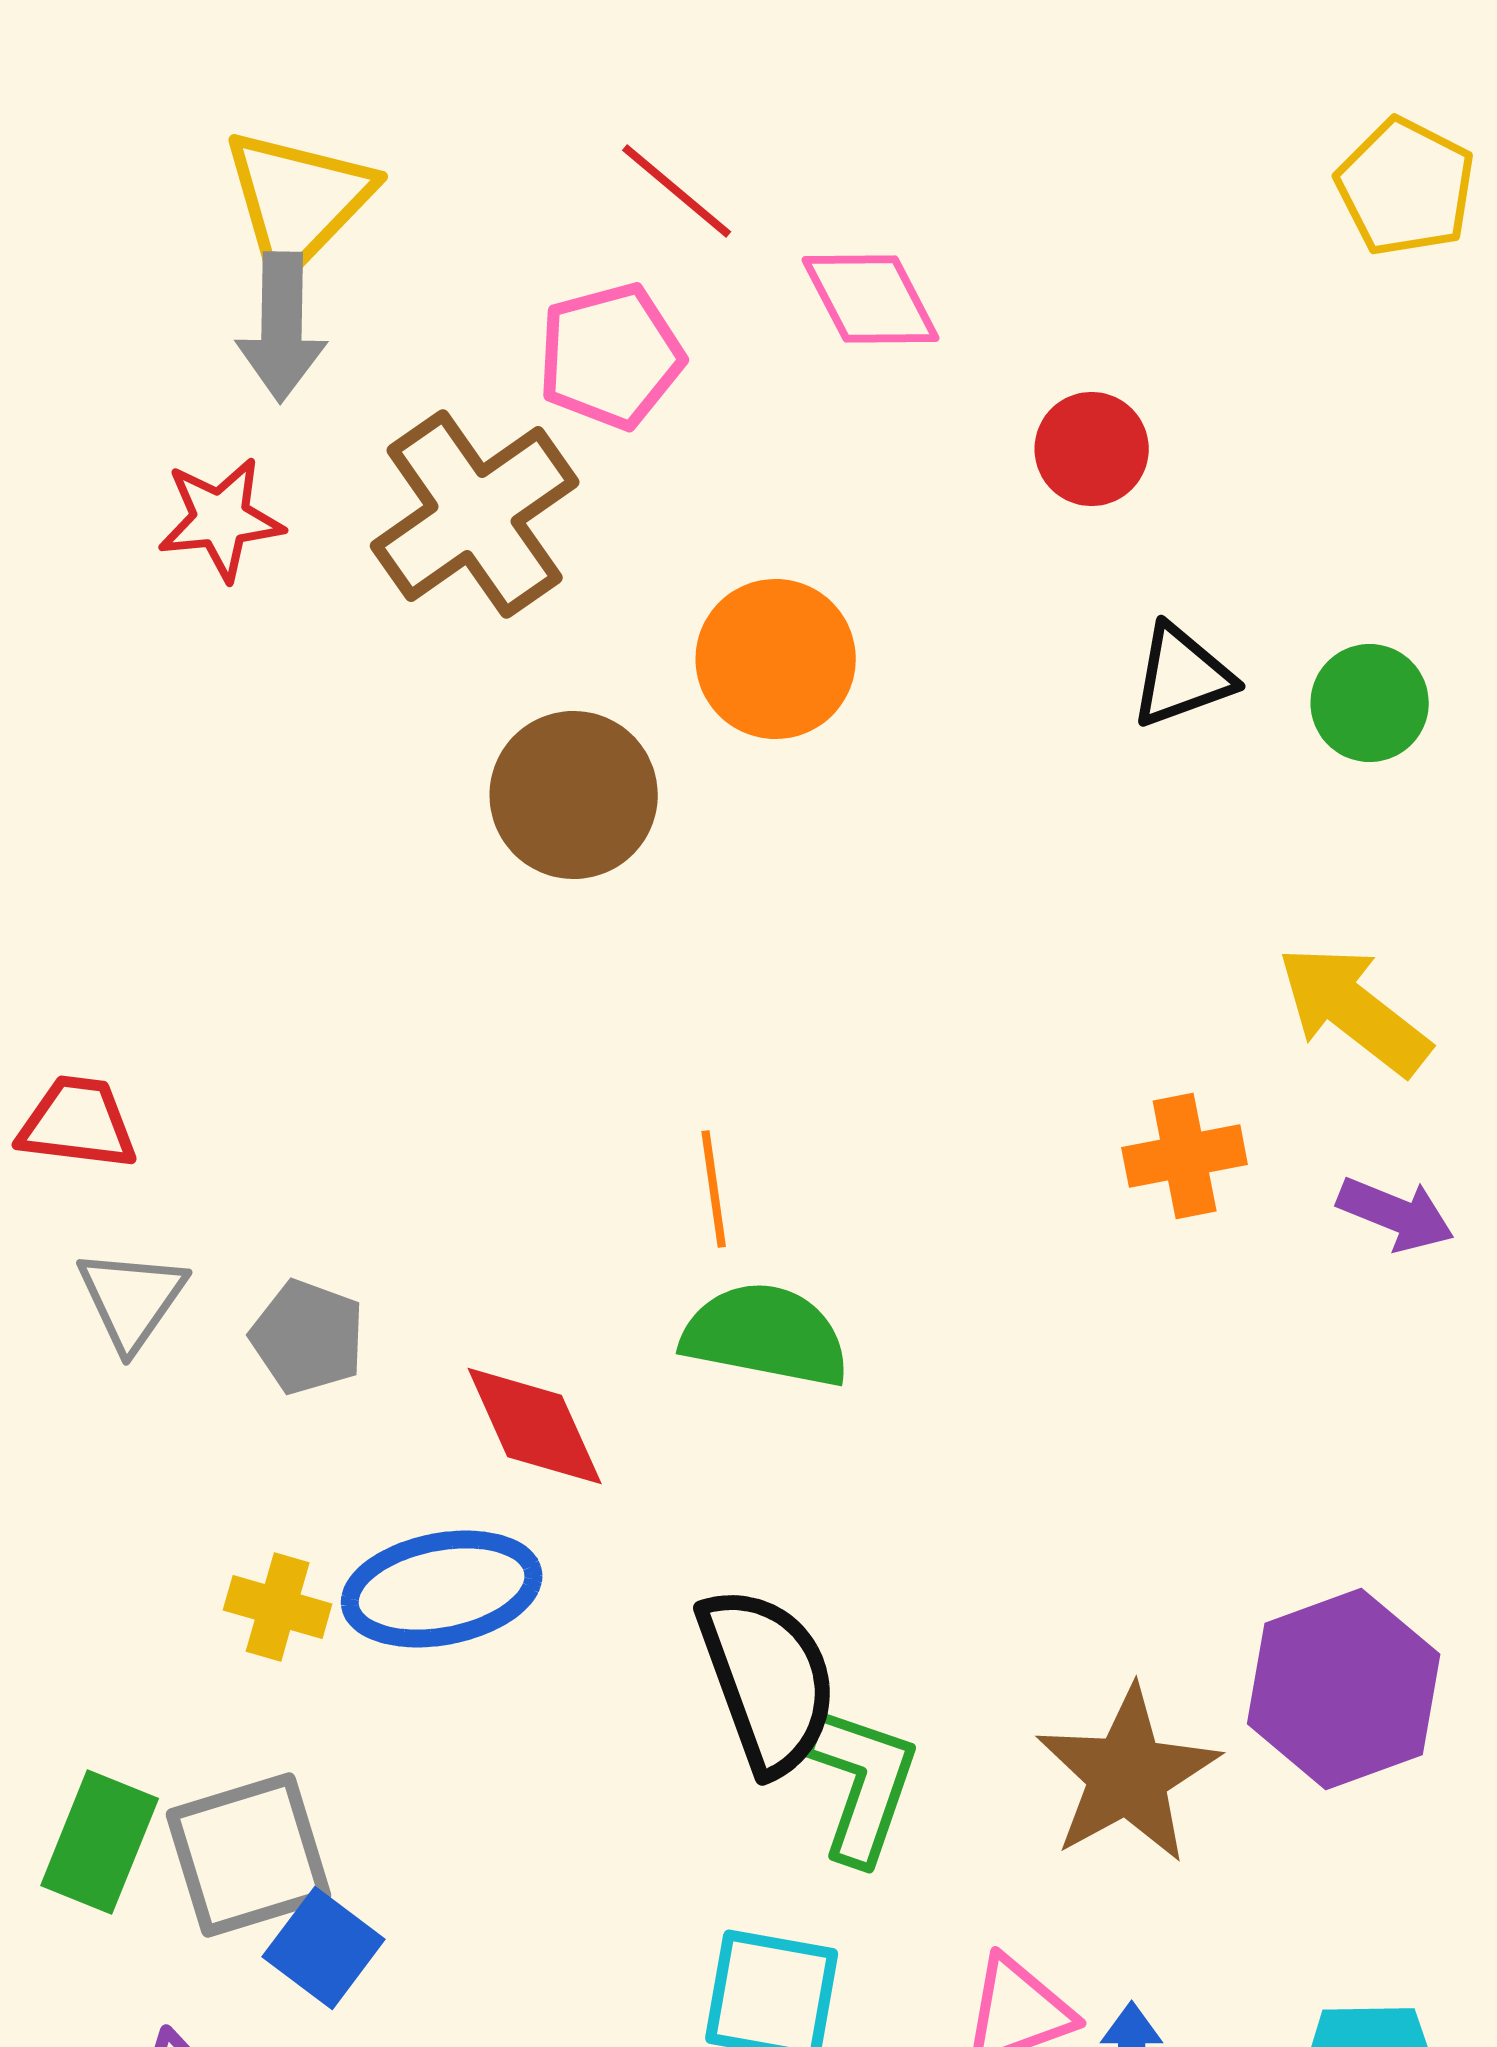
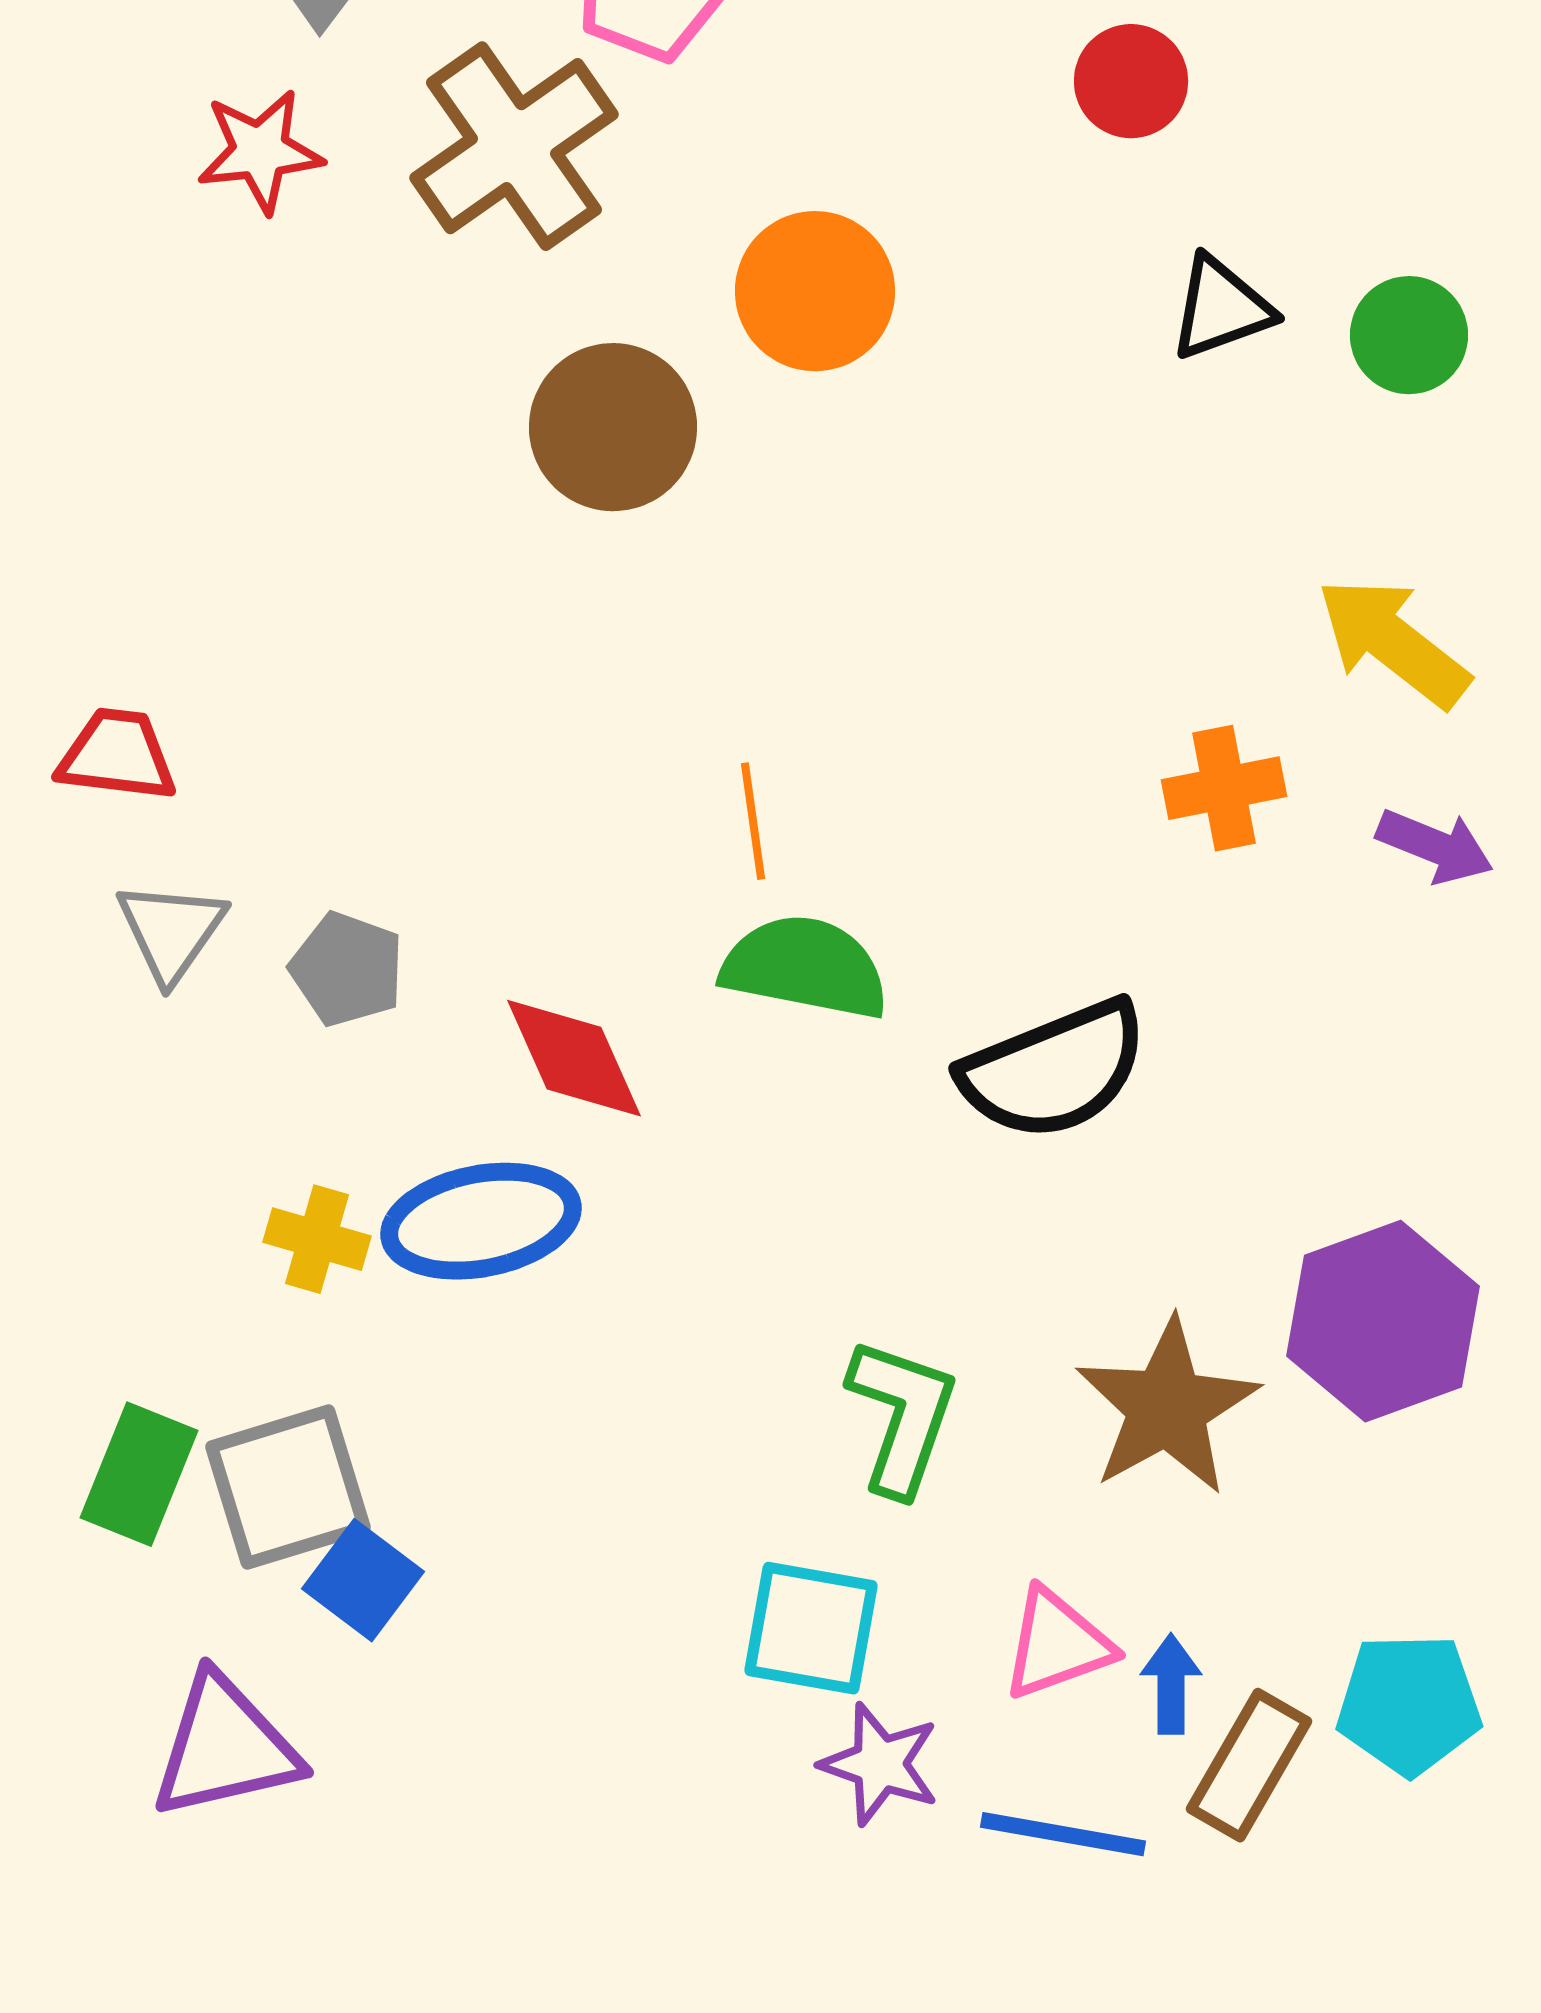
black semicircle: (768, 1680) -> (1054, 1070), moved, turned 88

